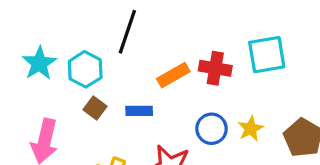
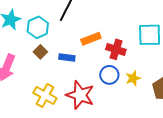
red cross: (215, 68) -> (116, 49), moved

